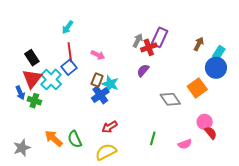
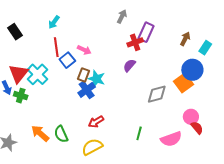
gray arrow: (138, 41) -> (122, 16), moved
black rectangle: (32, 58) -> (15, 32), moved
blue square: (69, 67) -> (67, 60), moved
blue circle: (216, 68) -> (192, 70), moved
gray diamond: (170, 99) -> (157, 94), turned -70
pink semicircle: (185, 144) -> (171, 139), size x1.5

